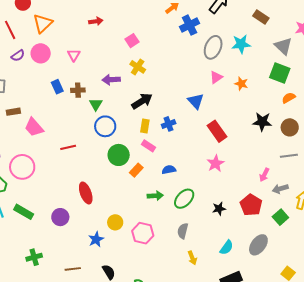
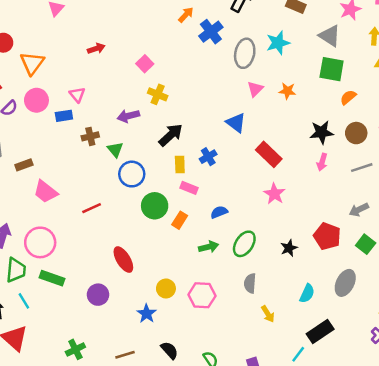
blue rectangle: (57, 87) -> (64, 116), moved, turned -64
brown rectangle: (13, 112) -> (24, 165), moved
pink arrow: (264, 175) -> (322, 162), moved
green rectangle: (24, 212) -> (52, 278), moved

